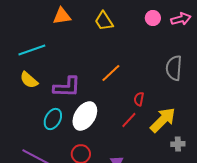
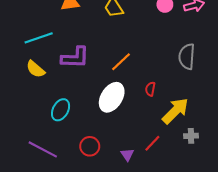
purple L-shape: (67, 87) -> (75, 58), moved
white ellipse: (85, 116) -> (112, 97), moved
red line: (129, 120) -> (152, 143), moved

